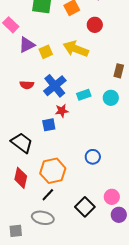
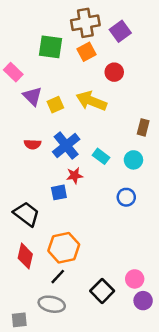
purple triangle: (27, 45) -> (32, 96), turned -48
cyan rectangle: (84, 95) -> (101, 156), turned 56
blue circle: (93, 157) -> (126, 197), moved

